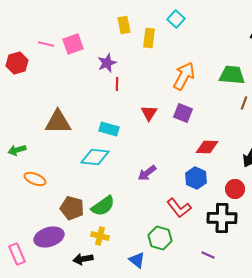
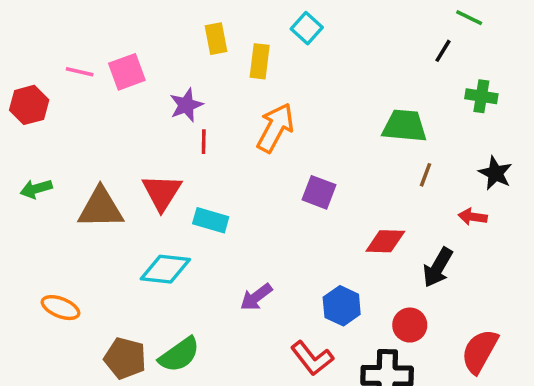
orange arrow: (184, 76) -> (275, 128), moved
red triangle: (149, 113) -> (162, 192), moved, size x1.4
cyan rectangle: (109, 129) -> (211, 220), moved
red diamond: (207, 147) -> (385, 241), moved
green arrow: (17, 150) -> (36, 189), moved

